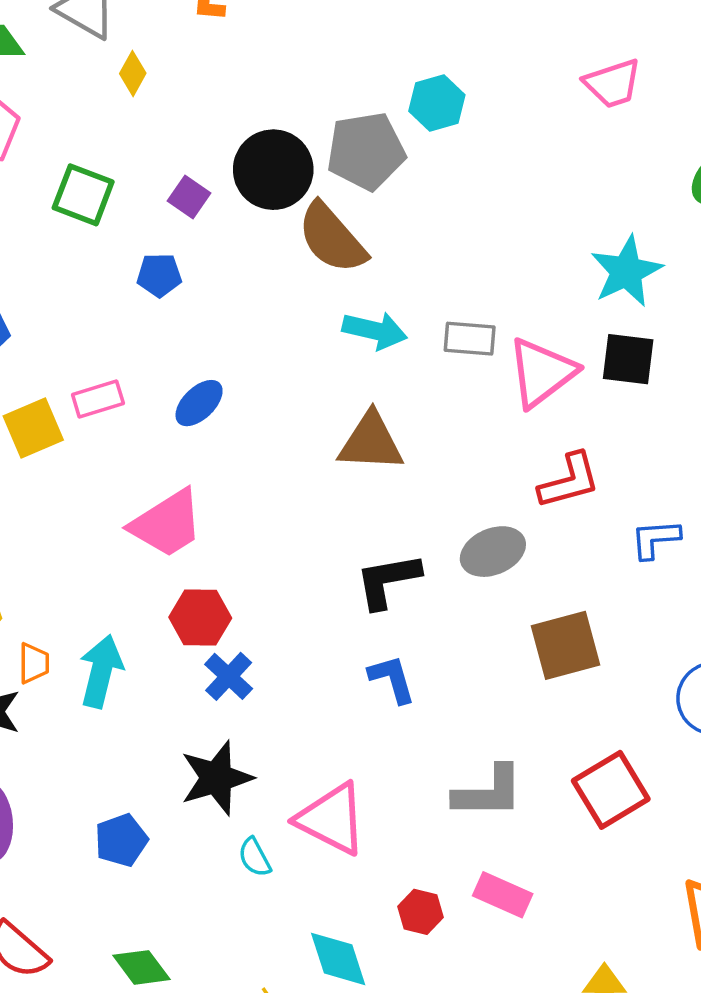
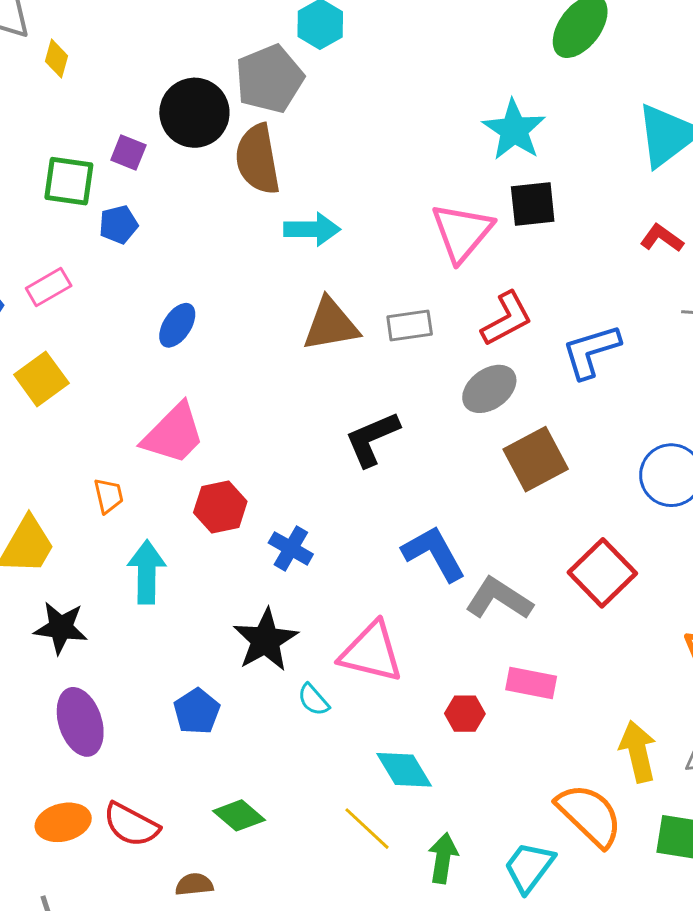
green square: (83, 195) -> (69, 181), moved
brown semicircle: (332, 238) -> (258, 159), turned 44
gray rectangle: (470, 339) -> (410, 326), moved
pink rectangle: (98, 399) -> (49, 287), moved
blue L-shape: (655, 539) -> (591, 351), size x1.4
gray ellipse: (493, 552) -> (489, 389), moved
orange trapezoid: (34, 663) -> (109, 496), moved
blue cross: (229, 676) -> (291, 548), moved
blue L-shape: (392, 679) -> (434, 553), moved, size x1.4
gray L-shape: (488, 792) -> (499, 599), turned -134

